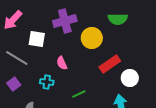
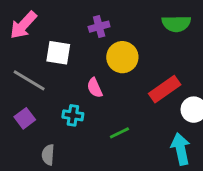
purple cross: (65, 21) -> (99, 27), size x0.6
yellow circle: (92, 38) -> (122, 57), moved

